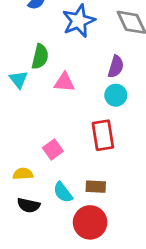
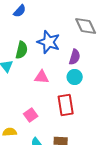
blue star: (79, 21) -> (49, 42), moved, turned -30
pink triangle: (64, 82) -> (42, 77), moved

